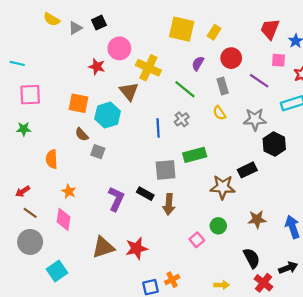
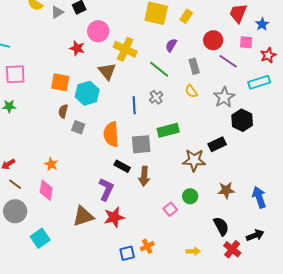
red circle: (231, 58) -> (213, 40), moved
gray star: (255, 119) -> (224, 97), turned -30
brown semicircle: (82, 134) -> (63, 111), turned 56
orange semicircle: (52, 159) -> (111, 134), moved, size x1.4
purple L-shape: (116, 199) -> (106, 189), moved

